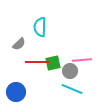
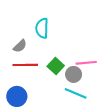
red line: (37, 62) -> (25, 65), moved
green square: (53, 63) -> (56, 66), turned -35

